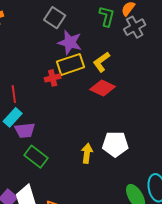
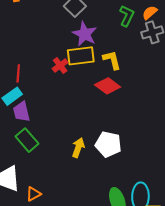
yellow L-shape: (101, 62) -> (112, 60), turned 100
red cross: (53, 78) -> (60, 66), turned -35
purple trapezoid: (25, 130) -> (21, 112), turned 70

